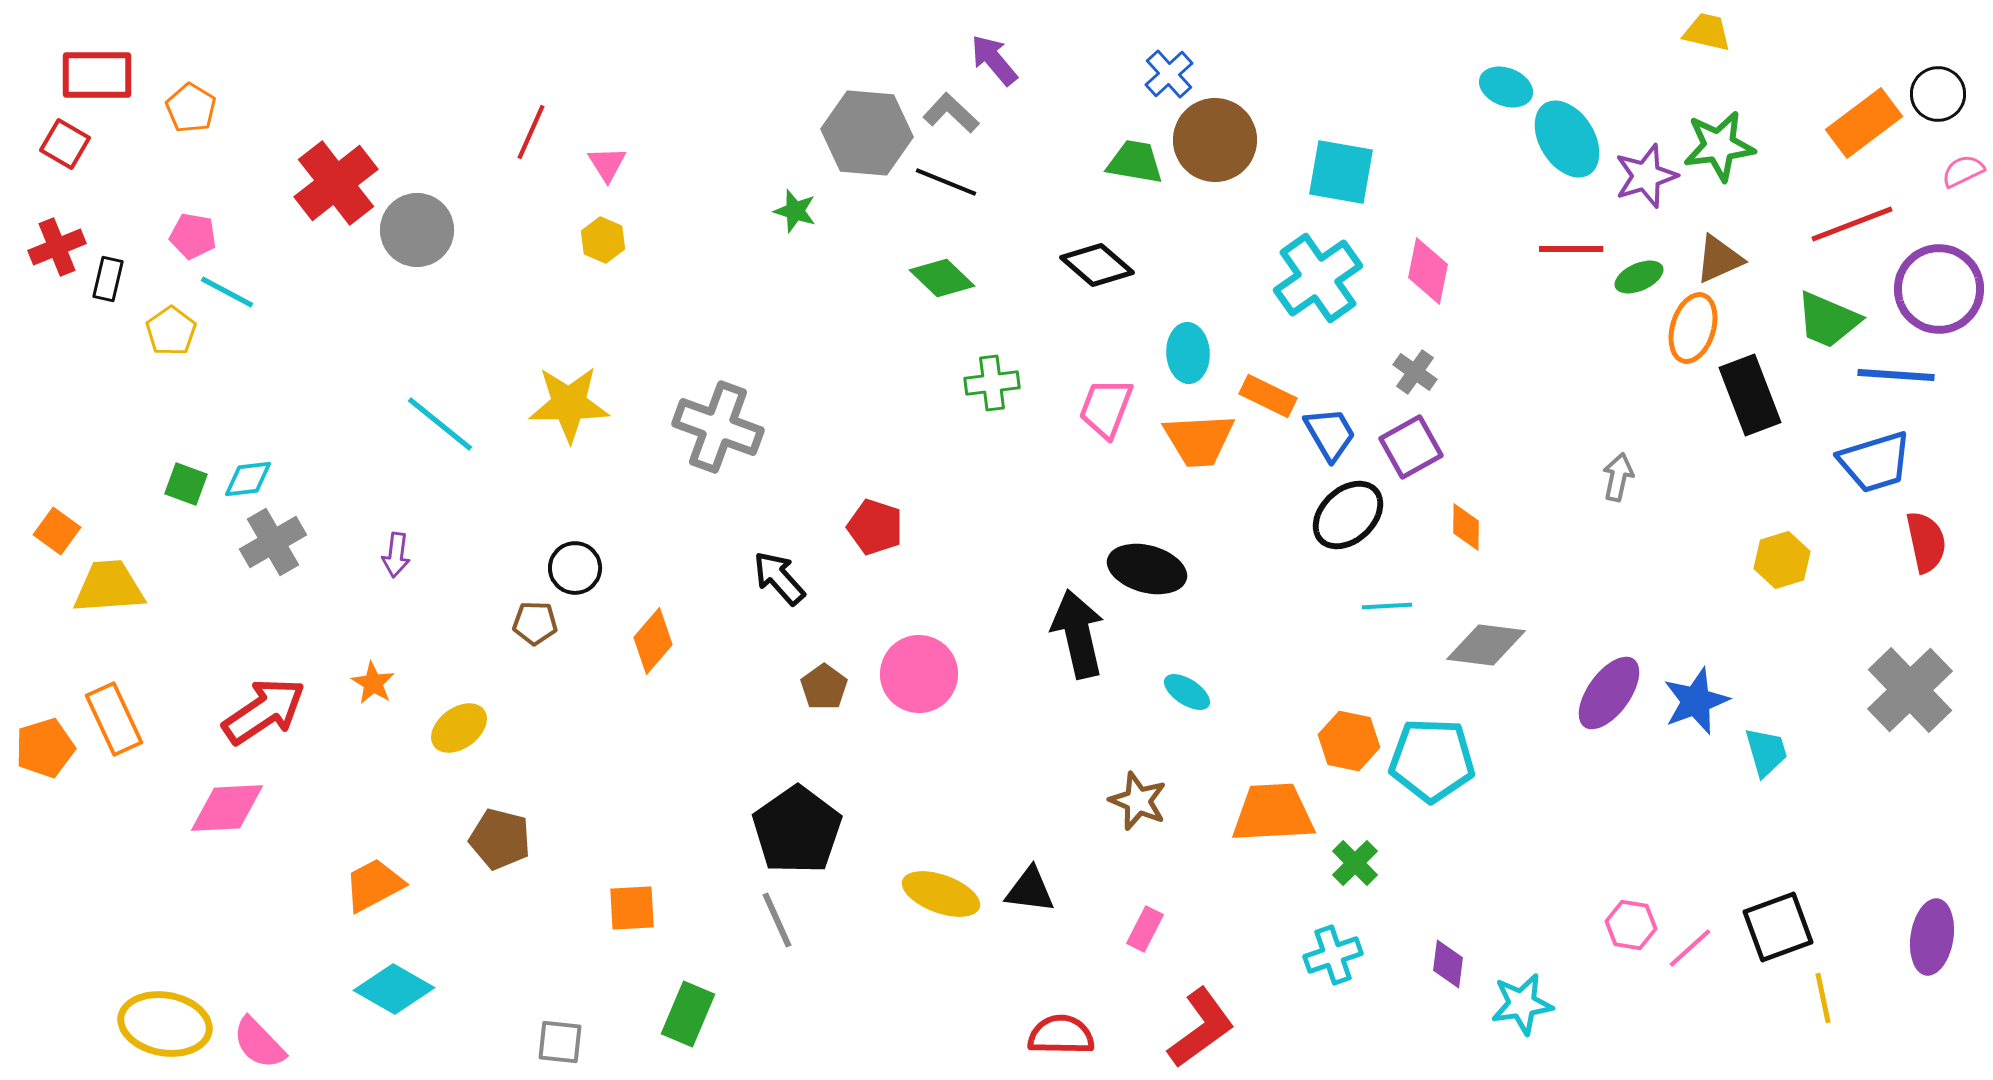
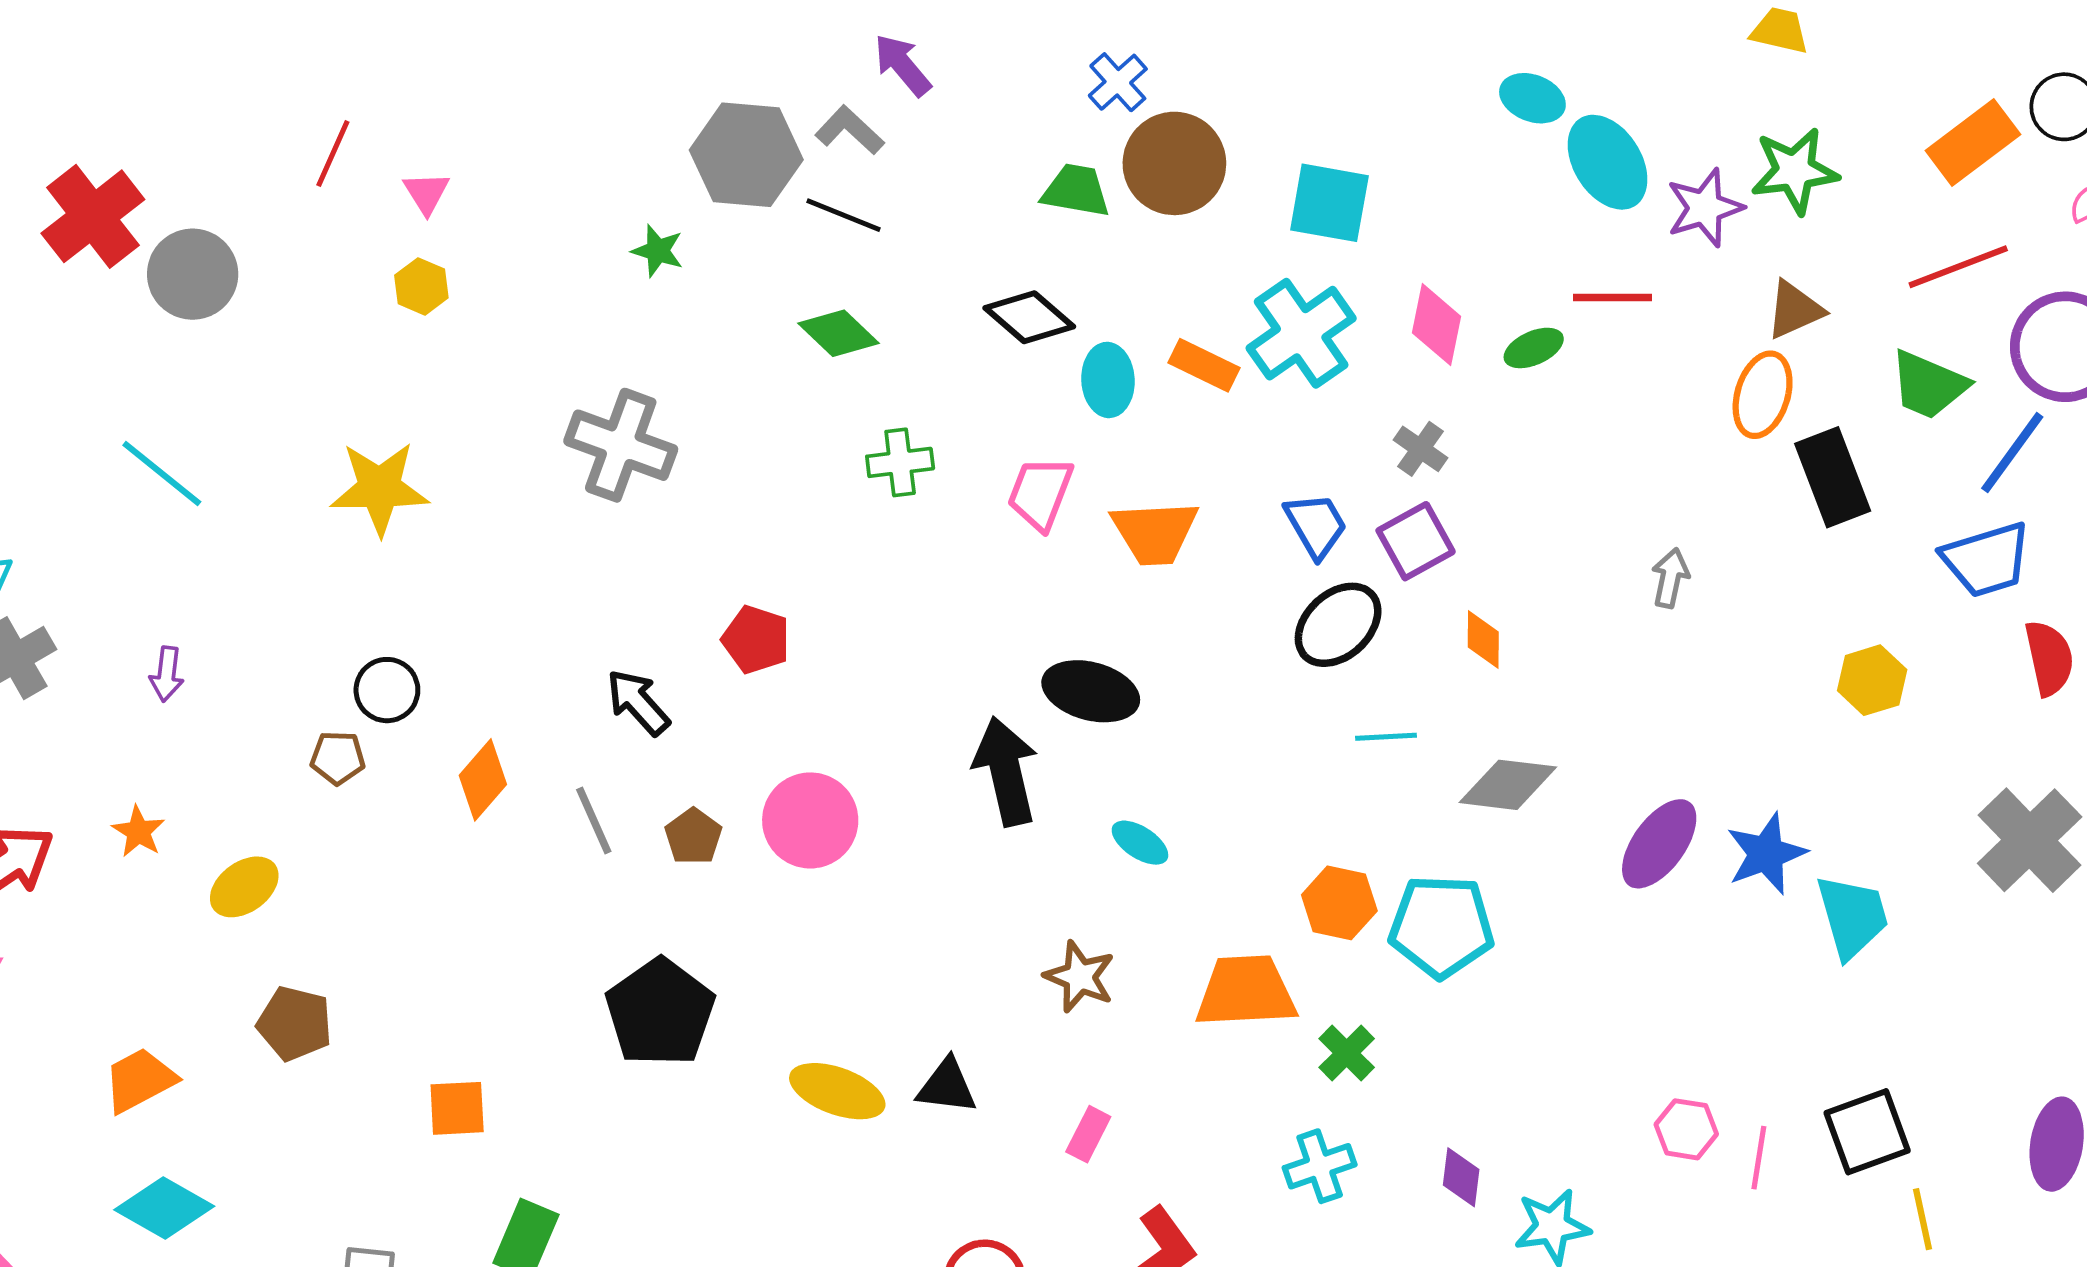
green ellipse: (1639, 277) -> (1534, 348), moved
cyan ellipse: (1188, 353) -> (1108, 380), moved
blue line: (1896, 375) -> (2012, 453), turned -58
orange rectangle: (1268, 396) -> (1204, 365), moved
cyan line: (440, 424) -> (162, 473), moved
gray cross: (718, 427) -> (621, 445), moved
cyan trapezoid: (1766, 752) -> (1852, 916), size x1.4
gray line: (777, 920) -> (594, 820), moved
pink line: (1690, 948) -> (1759, 1158), turned -39

